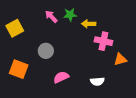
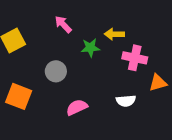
green star: (70, 15) -> (90, 48), moved
white semicircle: (97, 81) -> (126, 101), moved

